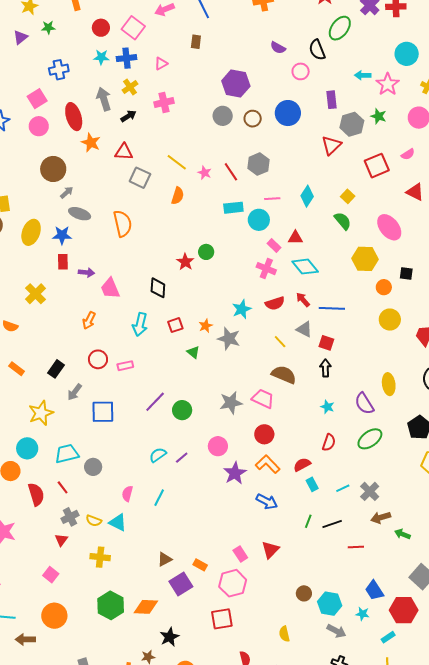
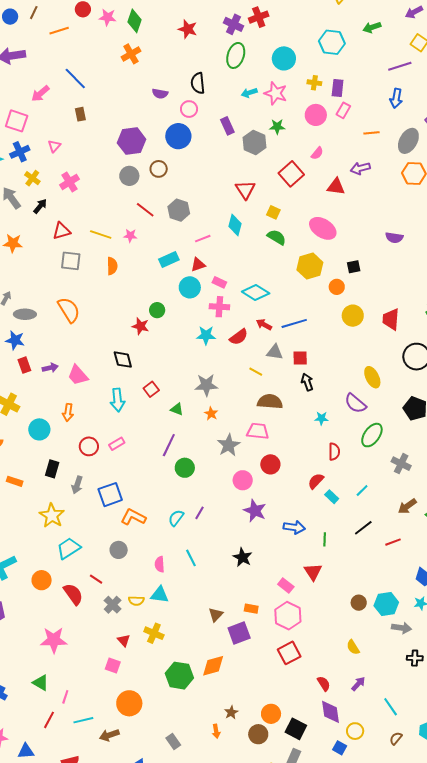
green ellipse: (340, 28) -> (236, 55), moved
black semicircle: (317, 50) -> (198, 83), turned 35
blue circle: (288, 113) -> (178, 136), moved
red triangle: (331, 145) -> (245, 190), moved
red triangle: (124, 152) -> (62, 231), moved
red line: (231, 172) -> (145, 210), moved
cyan circle: (259, 220) -> (190, 287), moved
blue star: (62, 235) -> (15, 340), turned 30
red triangle: (295, 238) -> (198, 265), moved
cyan star: (242, 309) -> (206, 335), moved, turned -30
orange star: (206, 326) -> (211, 414), moved
purple line: (155, 402) -> (169, 445), moved
pink circle: (218, 446) -> (243, 480), moved
cyan circle: (27, 448) -> (39, 429), moved
cyan trapezoid: (67, 454) -> (69, 548), moved
orange L-shape: (268, 464) -> (133, 517), moved
gray cross: (370, 491) -> (401, 464), moved
cyan line: (159, 498) -> (191, 558), turned -36
green line: (308, 521) -> (325, 539), moved
red triangle: (61, 540) -> (124, 640), moved
yellow cross: (100, 557) -> (154, 633), turned 36
purple square: (181, 584) -> (239, 633), turned 30
black star: (169, 637) -> (243, 557), moved

